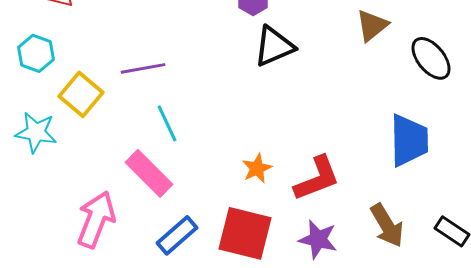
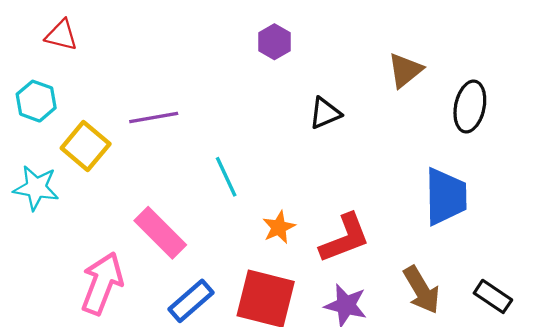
black triangle: (274, 46) -> (325, 113), moved, size x0.7
black ellipse: (431, 58) -> (470, 107), turned 51
cyan line: (167, 123) -> (226, 177), moved

